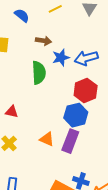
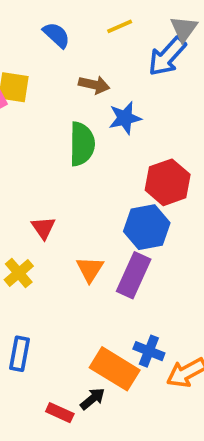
blue arrow: (86, 58) -> (167, 56), moved, turned -35
red triangle: (12, 112) -> (43, 228), moved, turned 40
orange triangle: (47, 139) -> (90, 269), turned 35

